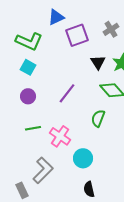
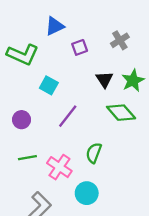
purple square: (77, 35) -> (80, 47), size x0.6
cyan square: (28, 67) -> (49, 85), moved
green semicircle: (98, 118) -> (94, 153), moved

